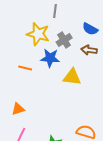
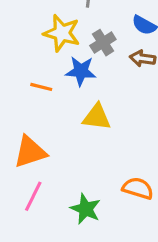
yellow triangle: (72, 77) -> (97, 117), moved
orange triangle: (18, 109) -> (30, 152), size x1.6

